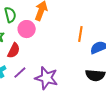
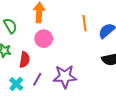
pink circle: (27, 29) -> (44, 39), moved

